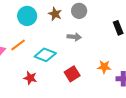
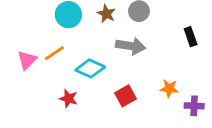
gray arrow: (74, 37) -> (131, 46), size x1.5

